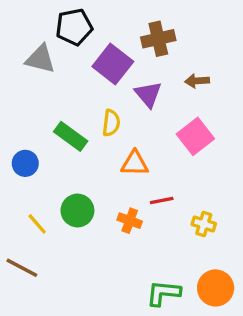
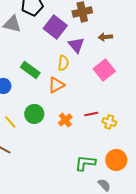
yellow semicircle: (111, 123) -> (63, 63), moved
orange triangle: (135, 163) -> (56, 85), moved, turned -30
red line: (162, 200) -> (91, 114), moved
orange cross: (130, 221) -> (65, 120), turned 32

